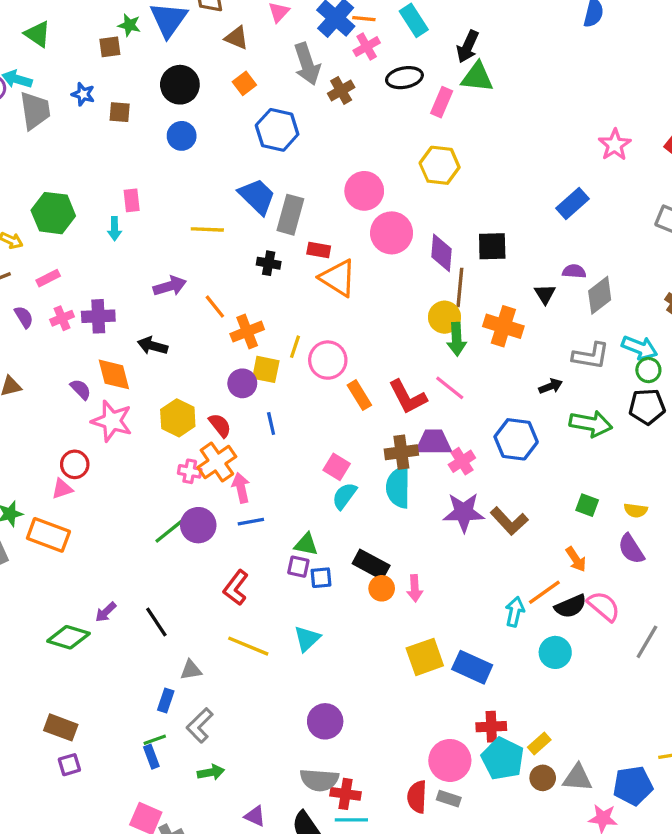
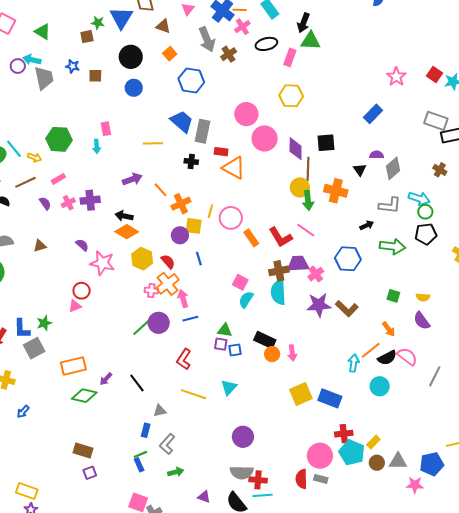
orange diamond: (114, 374) -> (127, 232), moved, turned -40
orange rectangle: (48, 535) -> (73, 366), moved, turned -30

